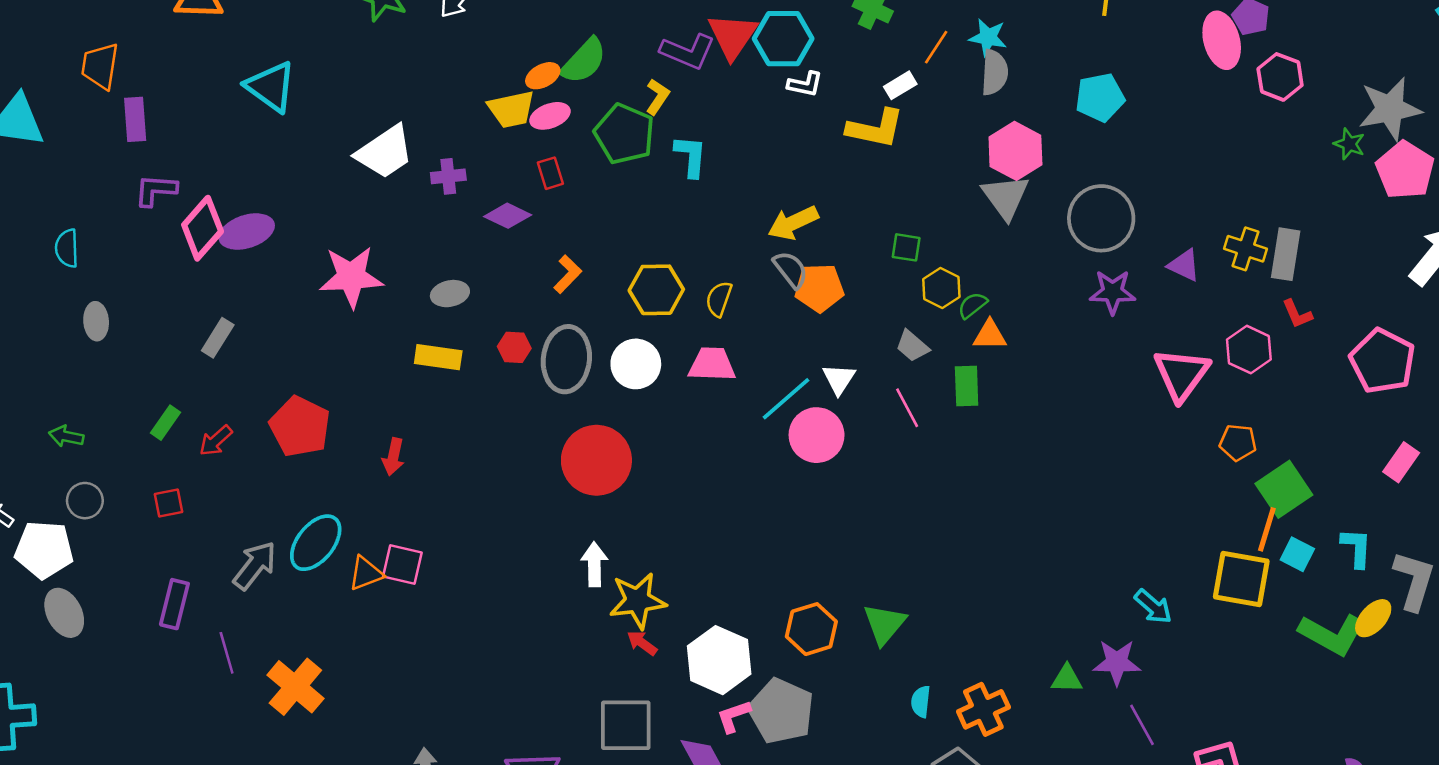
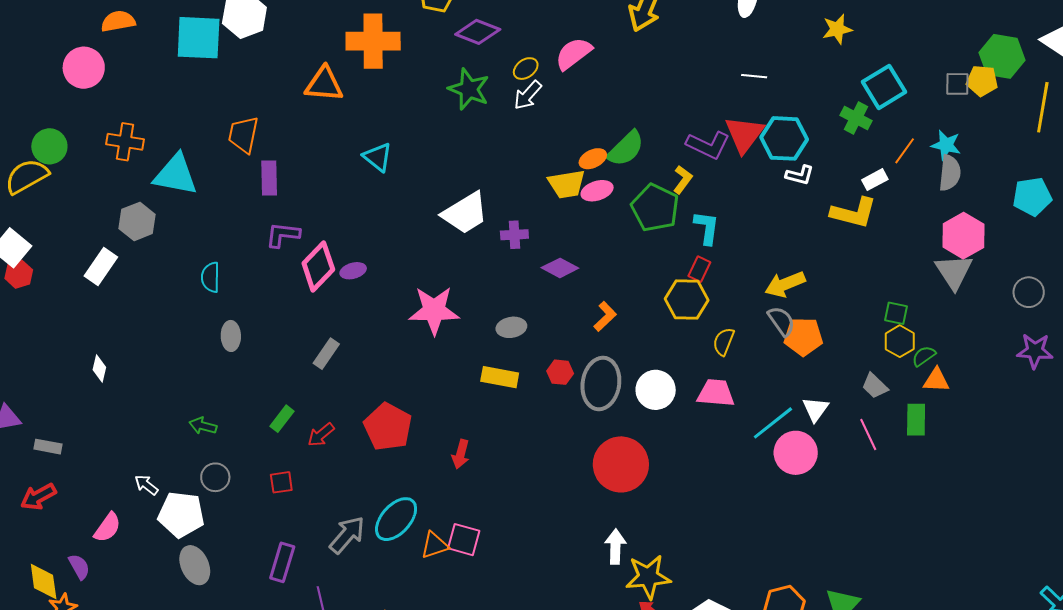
cyan triangle: (271, 87) -> (378, 157), size x0.7
red rectangle: (550, 173) -> (699, 269), moved, turned 40
gray circle: (1101, 218) -> (1029, 292), size x0.6
purple ellipse: (247, 232) -> (353, 271), size x0.6
green square: (906, 247) -> (896, 313), moved
yellow hexagon: (656, 290) -> (687, 300), moved

